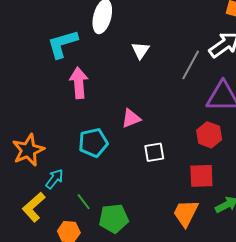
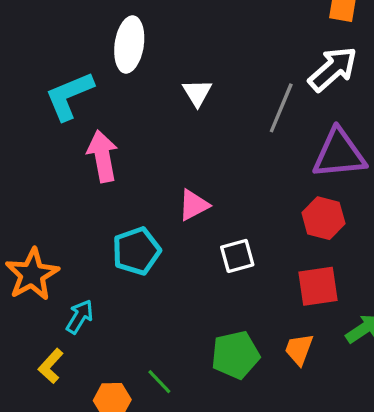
green line: (84, 202) -> (159, 382), moved
yellow L-shape: (34, 207) -> (51, 366), size x0.7
orange trapezoid: (186, 213) -> (299, 349), size x0.7
green pentagon: (114, 219) -> (235, 355), moved

